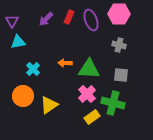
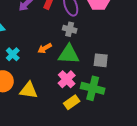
gray cross: (119, 45) -> (70, 29), moved
orange arrow: (65, 63) -> (45, 48), turned -32
yellow triangle: (49, 105) -> (29, 90), turned 42

